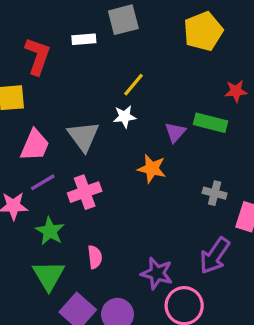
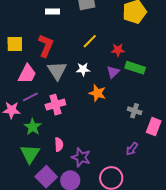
white rectangle: (84, 39) -> (52, 12), moved
red L-shape: (38, 56) -> (46, 46), moved
red star: (236, 91) -> (118, 50), moved
white star: (125, 117) -> (83, 69), moved
purple arrow: (215, 256) -> (132, 149), size x0.6
purple star: (157, 273) -> (81, 157), moved

